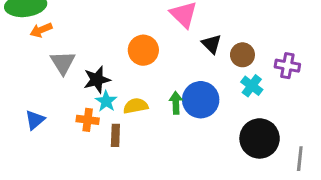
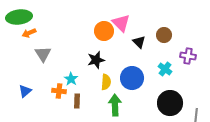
orange circle: (143, 50) -> (104, 31), moved
brown circle: (242, 55) -> (164, 35), moved
black star: (97, 80) -> (96, 60), moved
green arrow: (176, 103) -> (115, 105), moved, size x1.5
yellow semicircle: (136, 106) -> (106, 82), moved, turned 105

